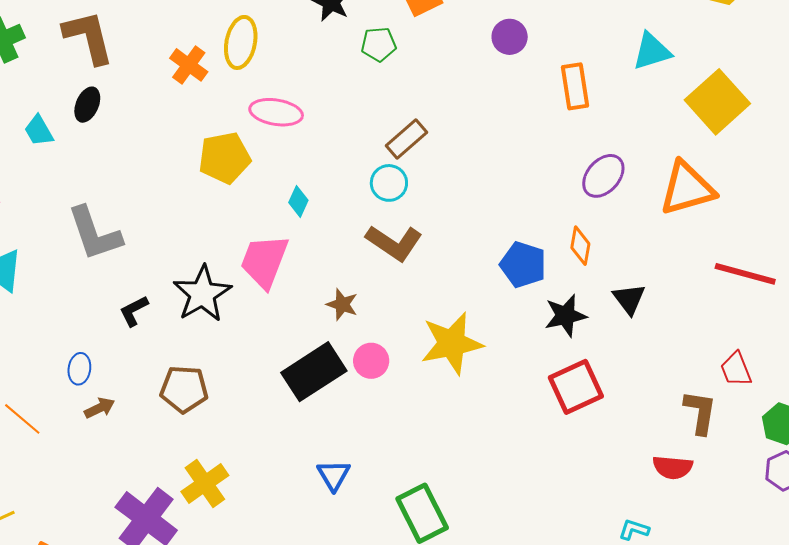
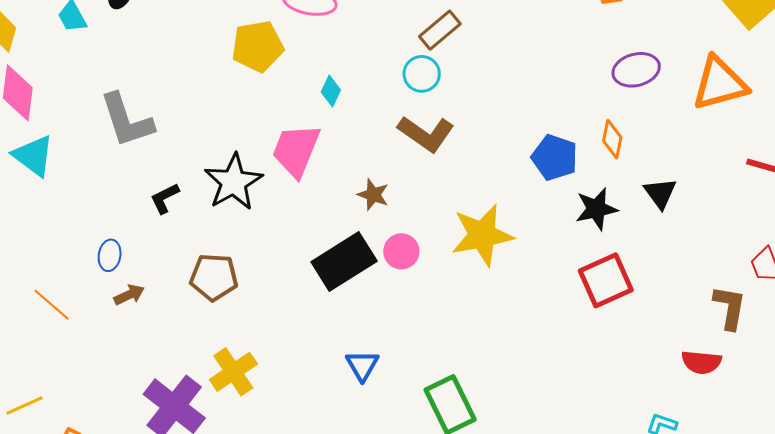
purple ellipse: (603, 176) -> (636, 70), turned 33

